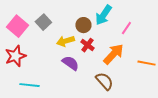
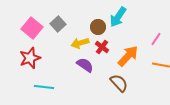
pink line: (126, 28) -> (156, 39), moved

